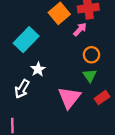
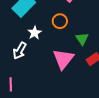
orange circle: (91, 55) -> (60, 21), moved

